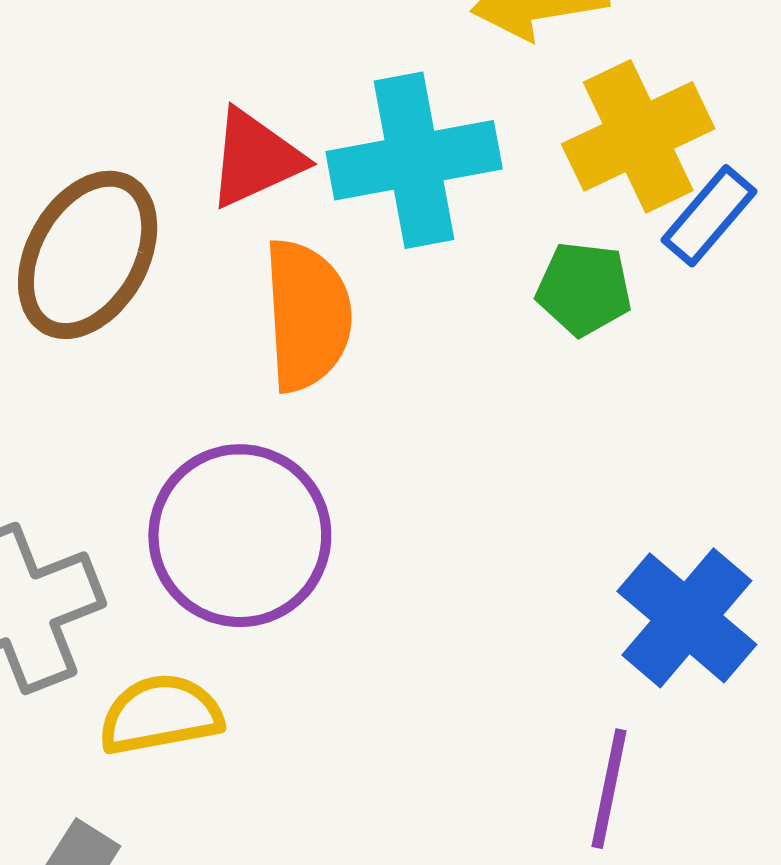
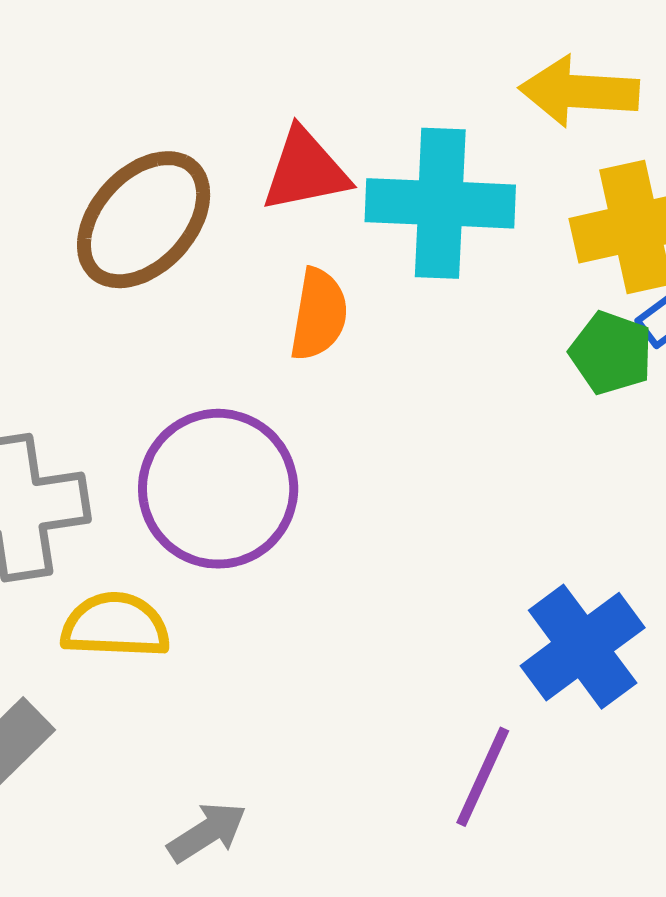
green pentagon: (584, 289) -> (611, 353), moved
orange semicircle: (307, 315) -> (319, 314), size x0.7

